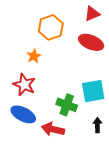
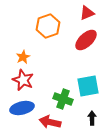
red ellipse: (91, 42) -> (86, 40), turned -65
orange star: (34, 56) -> (23, 57), moved
blue ellipse: (23, 114) -> (22, 108), turned -40

